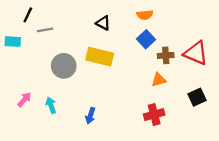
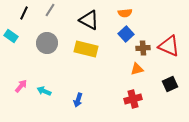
black triangle: (103, 23) -> (89, 20), size x1.5
gray line: (45, 30) -> (50, 10), moved, turned -48
cyan rectangle: (13, 42) -> (11, 36), turned 32
gray circle: (64, 66) -> (47, 43), moved
cyan arrow: (51, 105) -> (44, 91), turned -48

